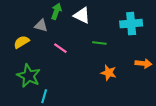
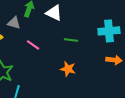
cyan cross: (131, 24) -> (109, 31), moved
orange star: (109, 73) -> (68, 69), moved

